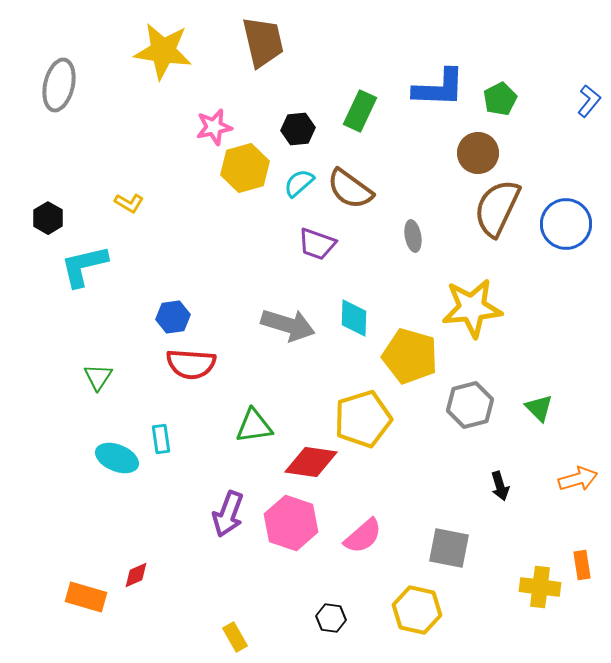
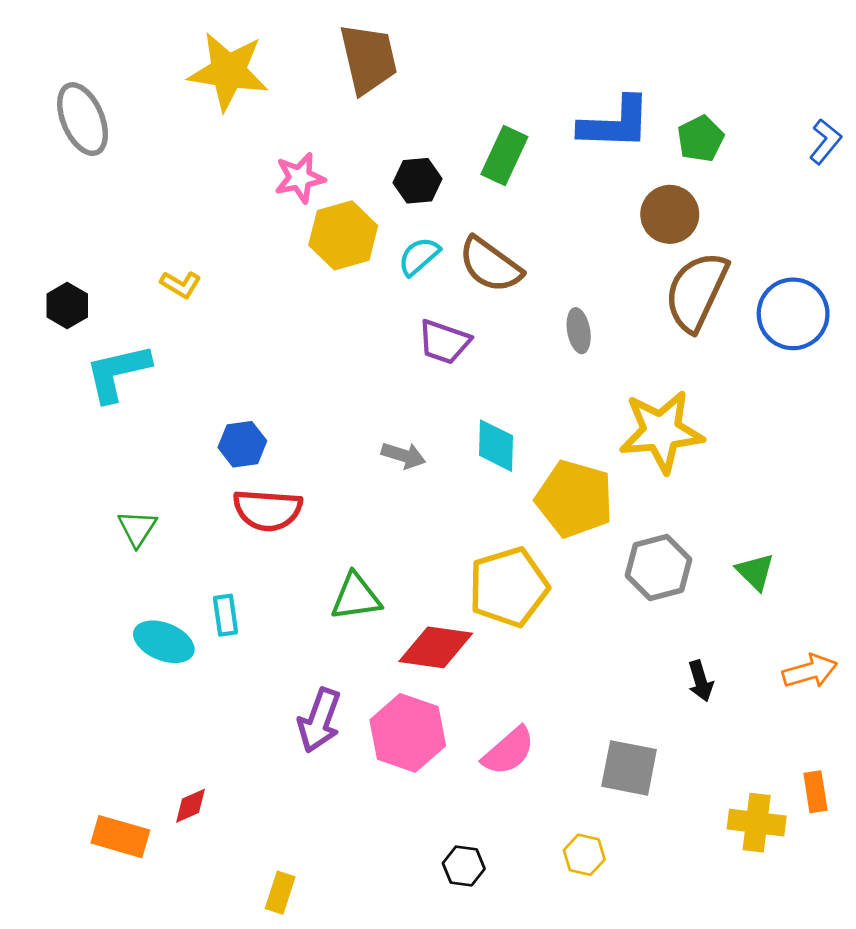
gray ellipse: (59, 85) -> (83, 119), turned -36
gray arrow: (288, 325) -> (403, 455), size x0.6
yellow hexagon: (417, 610) -> (584, 855), size x0.6
yellow rectangle: (235, 637) -> (280, 893), moved, turned 48

